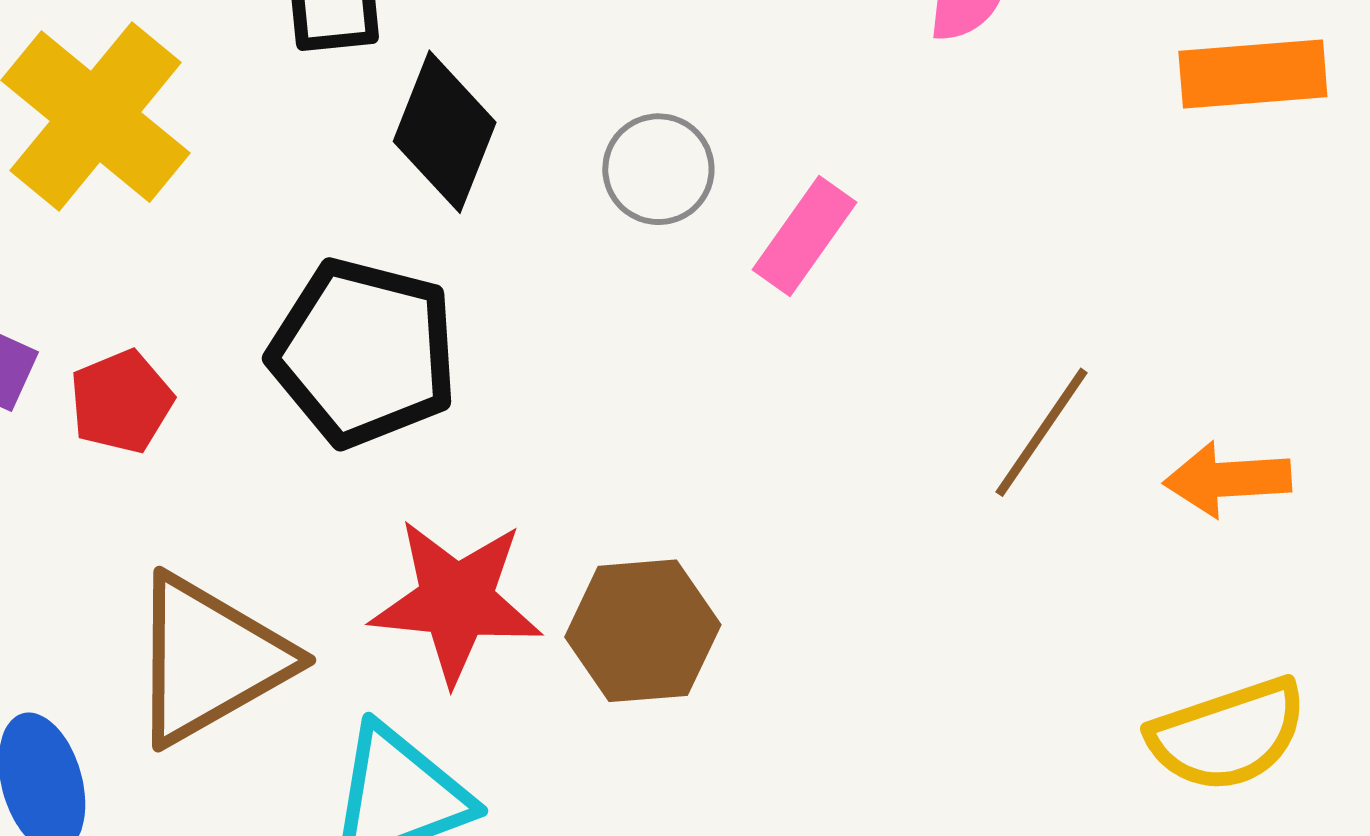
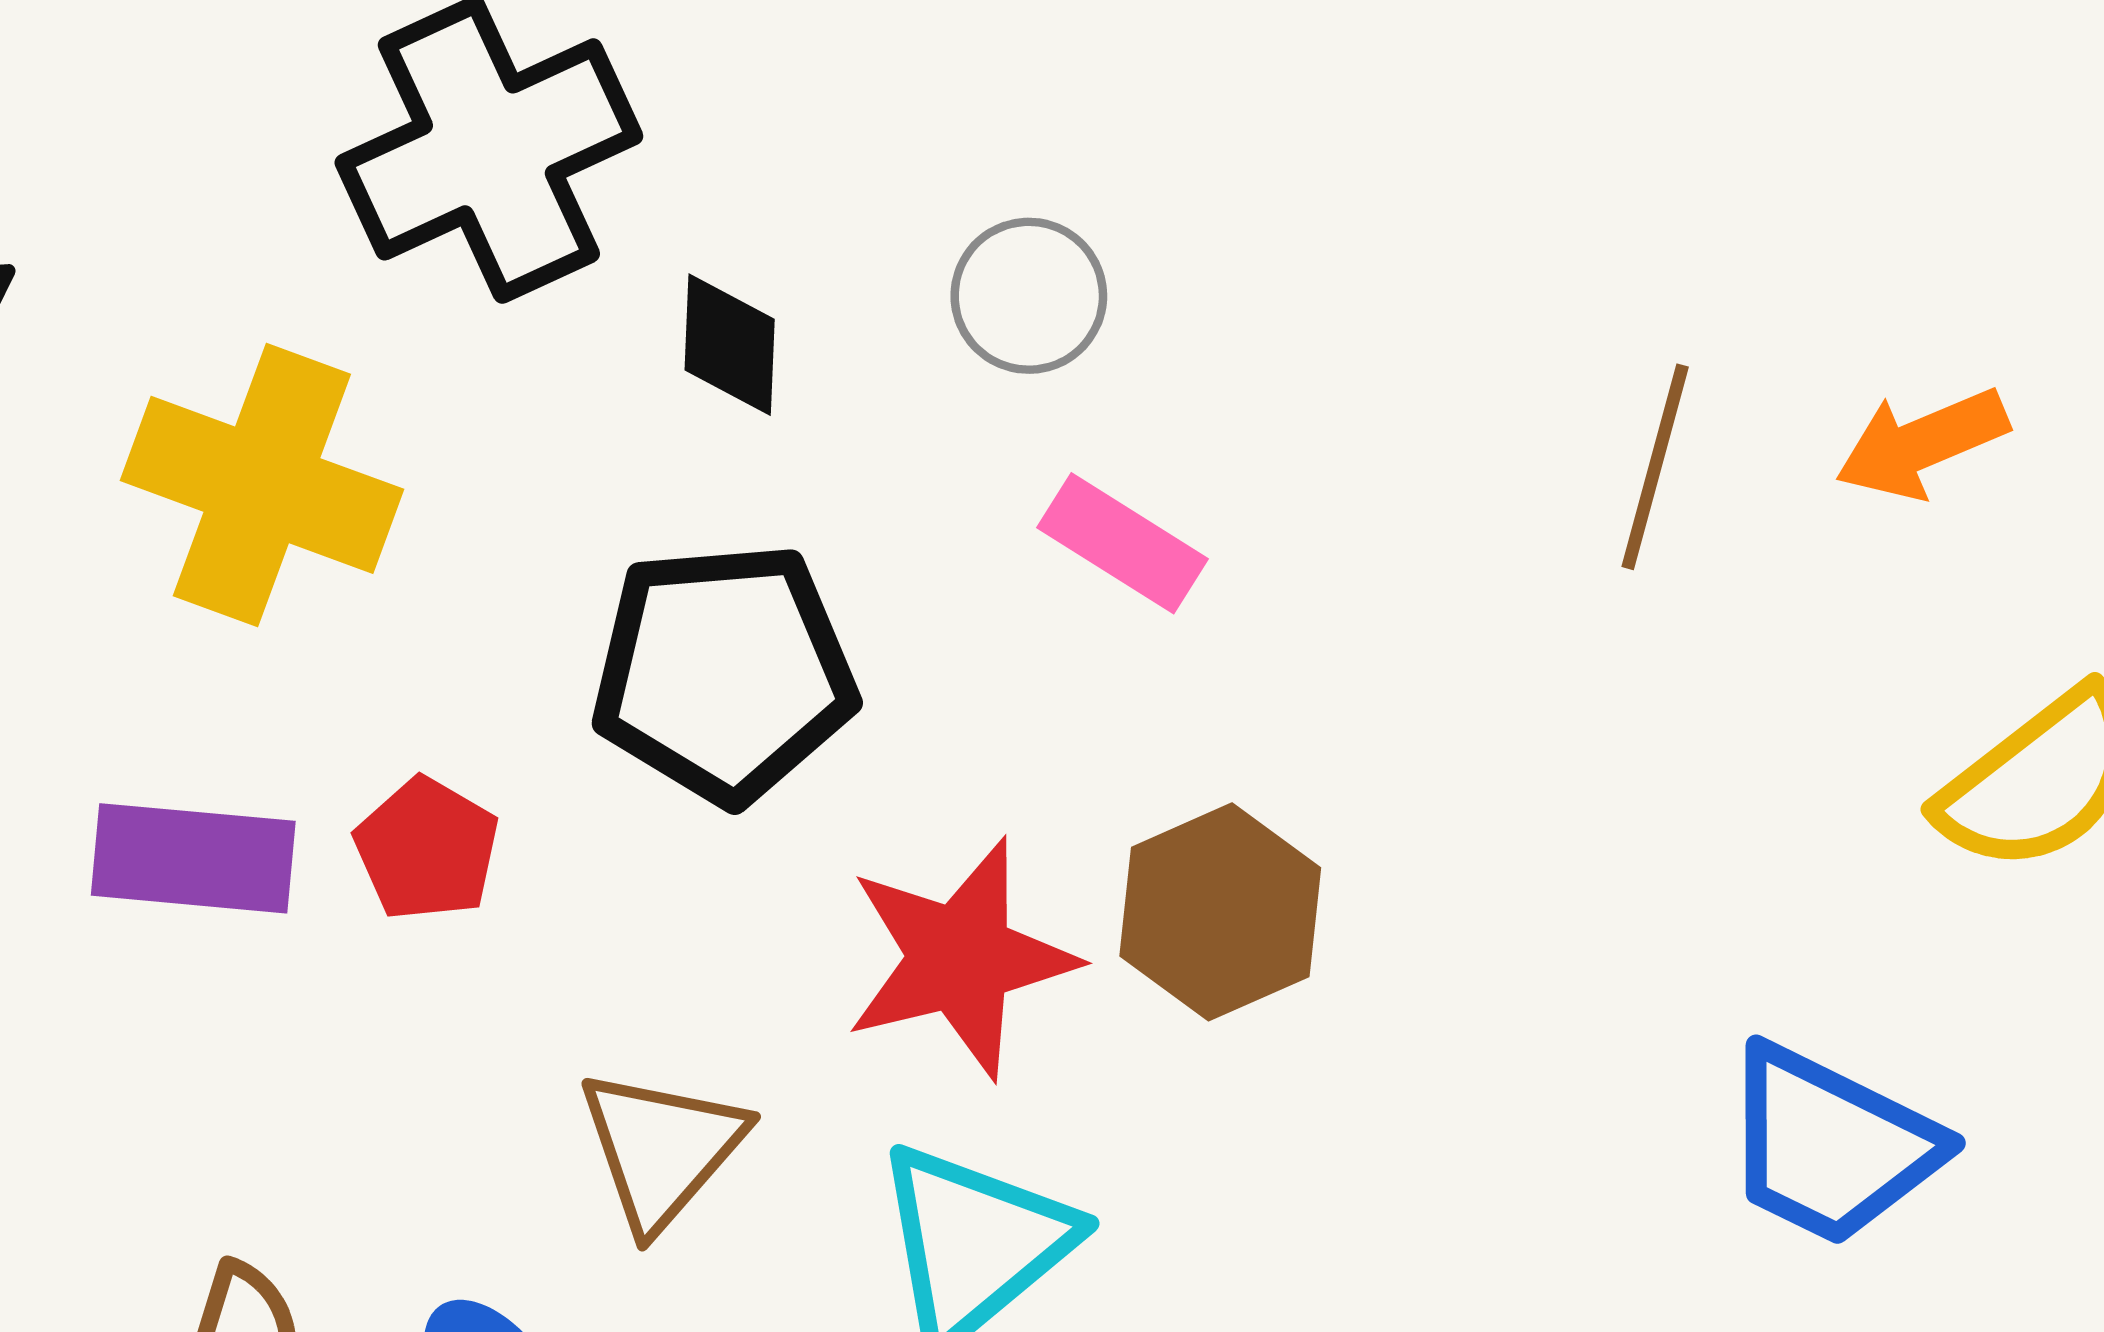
black diamond: (445, 132) -> (730, 345), size x0.7
pink rectangle: (804, 236) -> (1123, 543), moved, turned -74
brown triangle: (209, 659) -> (662, 1149), size x0.7

